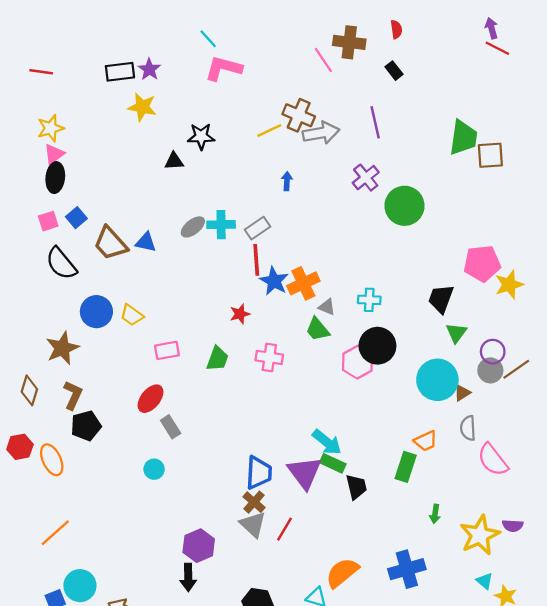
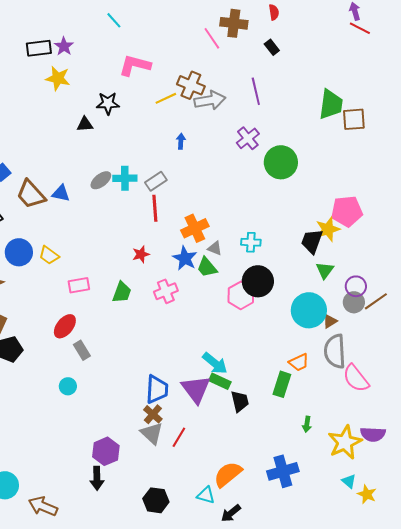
pink L-shape: (223, 68) -> (135, 65), moved
blue star: (274, 281) -> (185, 258), moved
yellow star: (509, 285) -> (328, 229), moved
pink cross: (269, 357) -> (166, 291), turned -30
gray semicircle: (468, 428) -> (335, 351), size x1.6
purple semicircle: (513, 526) -> (373, 434), size x1.4

